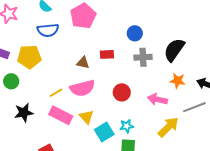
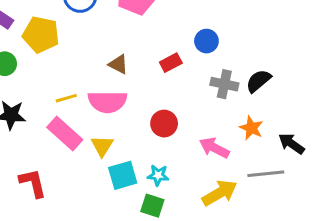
black semicircle: (174, 50) -> (258, 81), size x0.7
red rectangle: (107, 54) -> (171, 63), moved, turned -40
gray cross: (143, 57) -> (224, 84), moved

